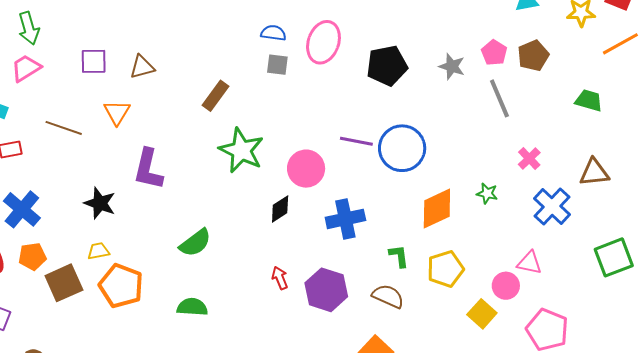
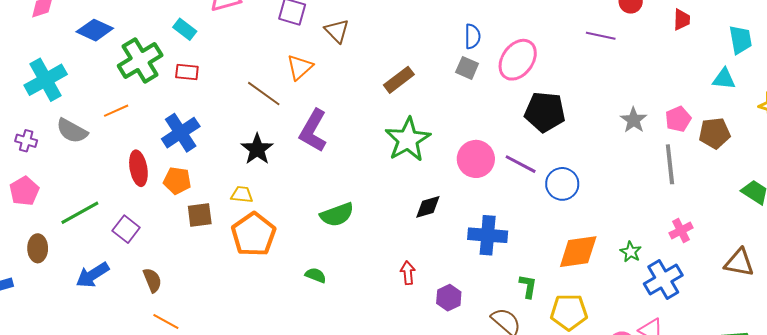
blue semicircle: (273, 33) -> (472, 36), turned 65
black pentagon: (387, 66) -> (545, 112), moved
brown triangle: (142, 67) -> (337, 31), turned 44
brown line: (64, 128) -> (264, 94), moved
blue circle: (402, 148) -> (562, 184), size x0.7
pink circle: (306, 169) -> (476, 159), moved
blue cross: (552, 207) -> (663, 279), moved
brown square: (64, 283) -> (200, 215), size x0.7
purple hexagon: (326, 290) -> (449, 298), size x0.6
green semicircle: (192, 307) -> (316, 275), size x0.7

